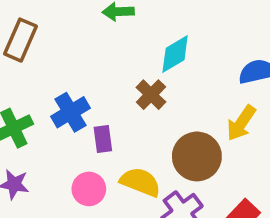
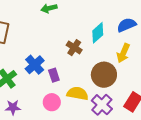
cyan diamond: (175, 54) -> (98, 33), moved

